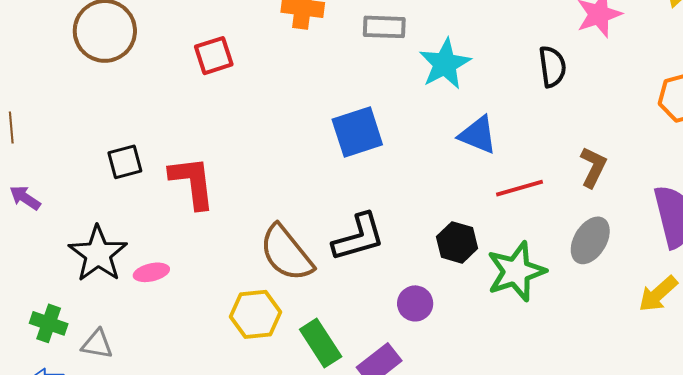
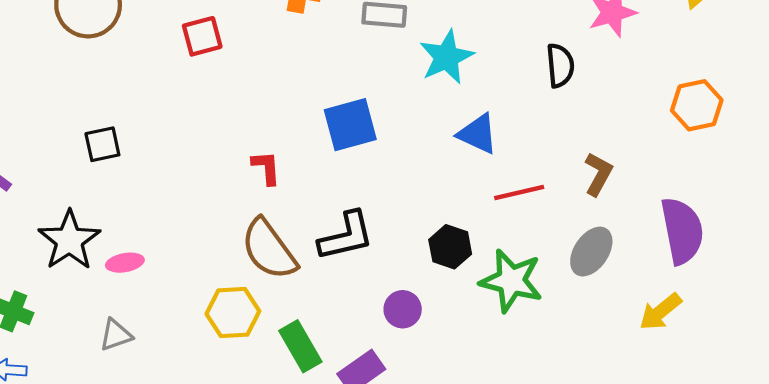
red L-shape: (192, 182) -> (266, 168), moved, size x0.6
green star: (516, 272) -> (511, 281), turned 30
gray triangle: (97, 344) -> (116, 335), moved, turned -32

